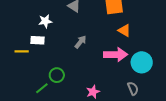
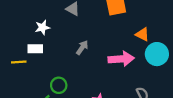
orange triangle: (124, 31) -> (142, 34), moved
cyan circle: (142, 62) -> (157, 54), moved

